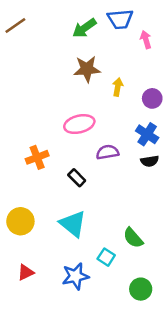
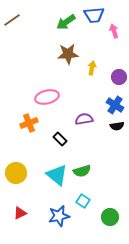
pink ellipse: (79, 124) -> (47, 97), moved
green semicircle: (133, 238) -> (82, 171), moved, turned -66
green circle: (141, 289) -> (110, 217), moved

